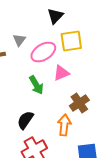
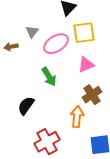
pink triangle: (61, 73) -> (86, 65), moved
black semicircle: (25, 120) -> (26, 106), moved

